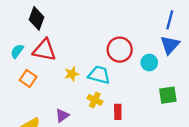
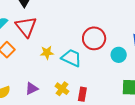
red triangle: (44, 50) -> (26, 27), turned 30
yellow cross: (95, 100) -> (62, 89), moved

